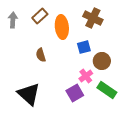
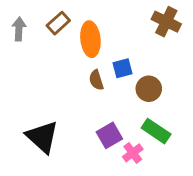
brown cross: (93, 18) -> (166, 22), moved
brown semicircle: (41, 55) -> (96, 80), moved
pink cross: (86, 76) -> (133, 153), moved

